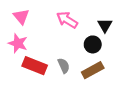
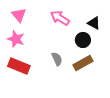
black triangle: (105, 25) -> (94, 23), turned -32
red rectangle: (35, 66) -> (19, 66), moved

